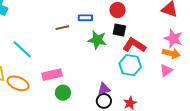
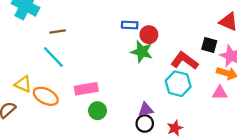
red circle: (118, 10) -> (149, 35), moved
brown line: (62, 28) -> (58, 31), moved
black square: (119, 30) -> (209, 45), moved
pink triangle: (166, 70) -> (220, 93), turned 32

